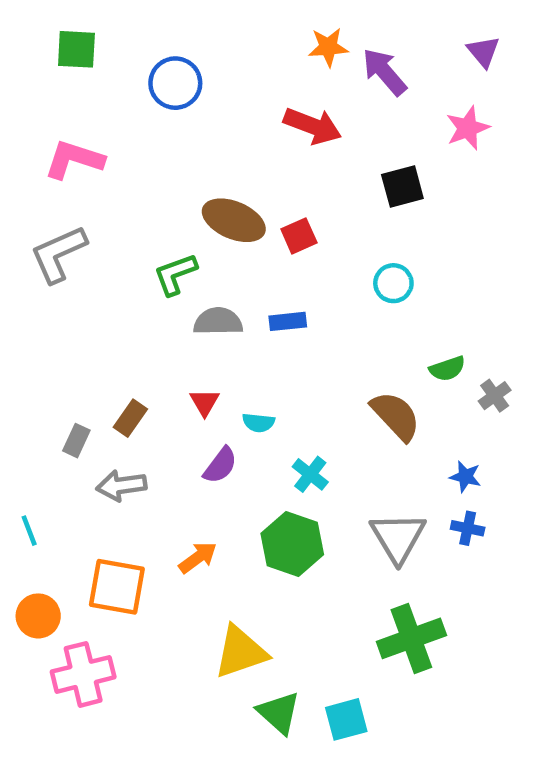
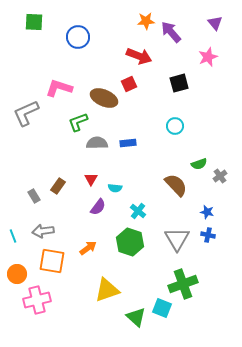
pink L-shape: (74, 160) -> (59, 88), moved
red square: (299, 236) -> (129, 84), moved
gray rectangle: (76, 441) -> (34, 196), turned -56
gray arrow: (121, 486) -> (43, 231), moved
green triangle: (279, 713) -> (136, 317), moved
cyan square: (346, 719) -> (162, 308), moved, turned 36

